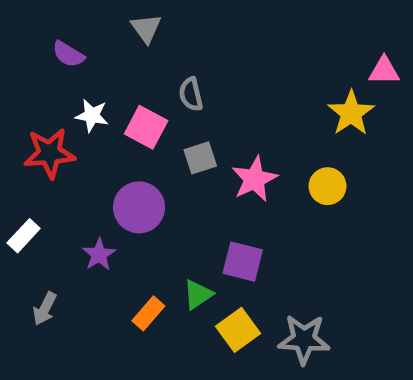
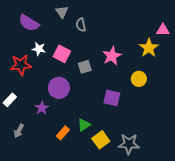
purple semicircle: (68, 54) -> (29, 23), size x1.5
gray semicircle: (191, 94) -> (81, 25), moved
pink star: (254, 179) -> (112, 56), moved
purple square: (243, 262) -> (112, 98), moved

